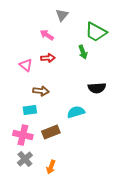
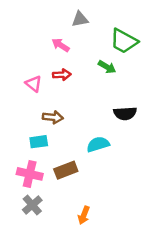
gray triangle: (62, 15) -> (80, 19), turned 40
green arrow: (83, 52) -> (107, 67), turned -40
orange arrow: (51, 167) -> (84, 215), moved

